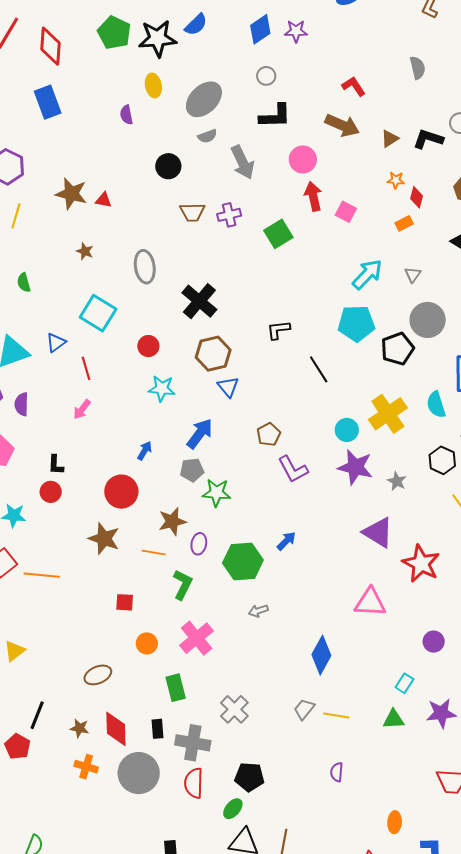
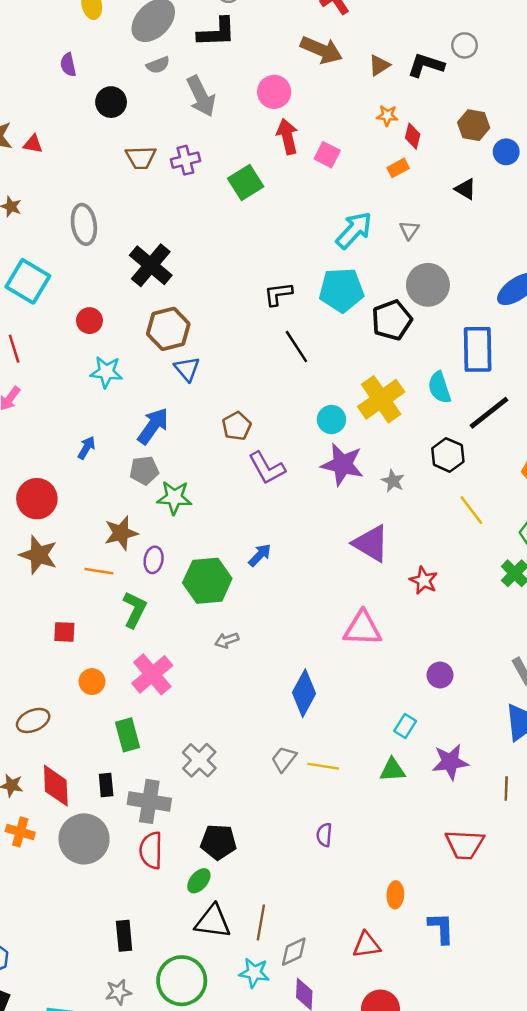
purple semicircle: (126, 115) -> (68, 65), moved
black L-shape: (275, 116) -> (217, 32), moved
black L-shape: (278, 330) -> (278, 294), moved
red circle: (121, 492) -> (37, 499), moved
red star: (421, 564) -> (424, 581), size x0.6

